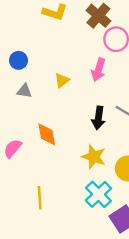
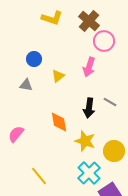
blue circle: (19, 60) -> (34, 59), moved
orange diamond: (47, 134) -> (59, 122), moved
yellow line: (40, 198) -> (39, 176), turned -36

